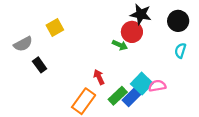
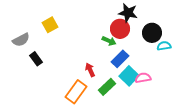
black circle: (178, 21) -> (152, 33), moved
cyan semicircle: (180, 51) -> (164, 46), turned 64
blue rectangle: (132, 97) -> (120, 59), moved

